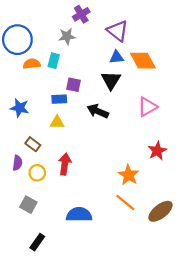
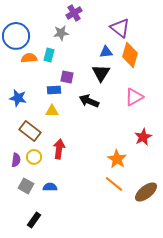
purple triangle: (118, 31) -> (120, 28), moved
orange diamond: (143, 61) -> (130, 55), turned 45
brown rectangle: (33, 144) -> (30, 131), size x1.5
purple semicircle: (17, 163) -> (16, 160), moved
blue semicircle: (79, 215) -> (50, 187), moved, size x0.6

